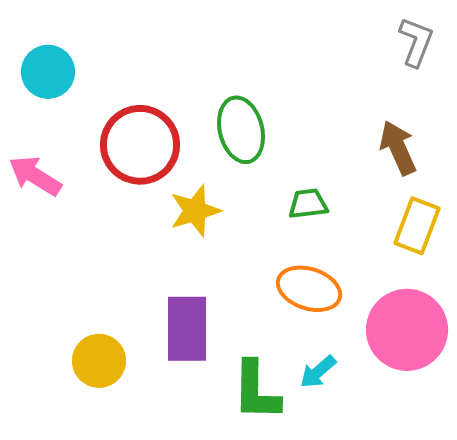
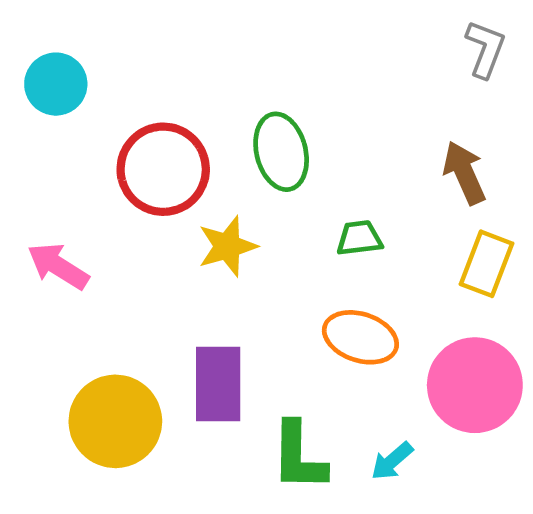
pink arrow: (35, 176) -> (58, 266), moved
yellow circle: (99, 361) -> (115, 421), size x1.5
cyan arrow: (318, 372) -> (392, 461), moved

